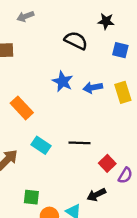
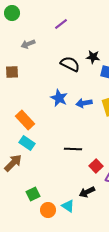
black star: (106, 21) -> (93, 57), moved
cyan rectangle: (41, 145) -> (27, 143), moved
green square: (31, 197) -> (33, 194), turned -32

